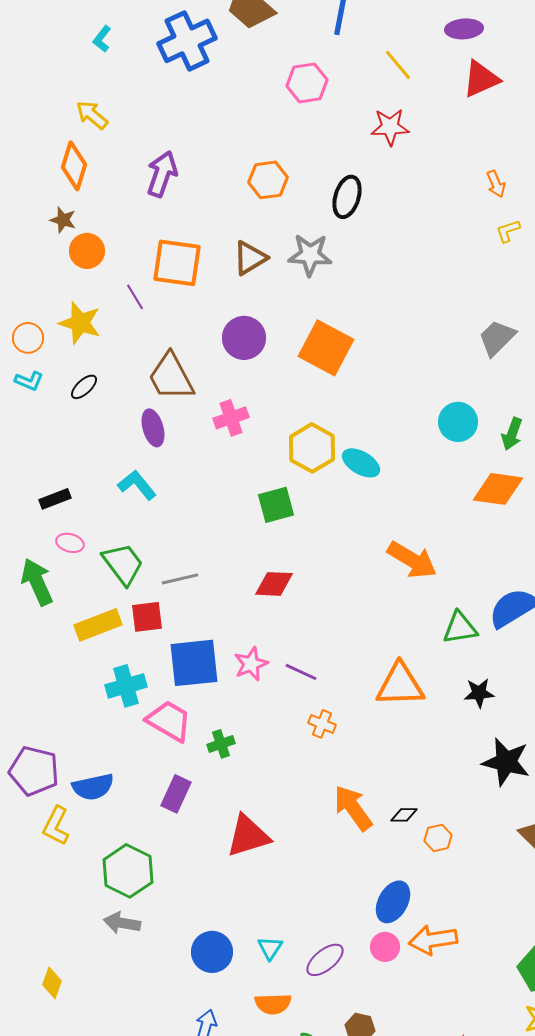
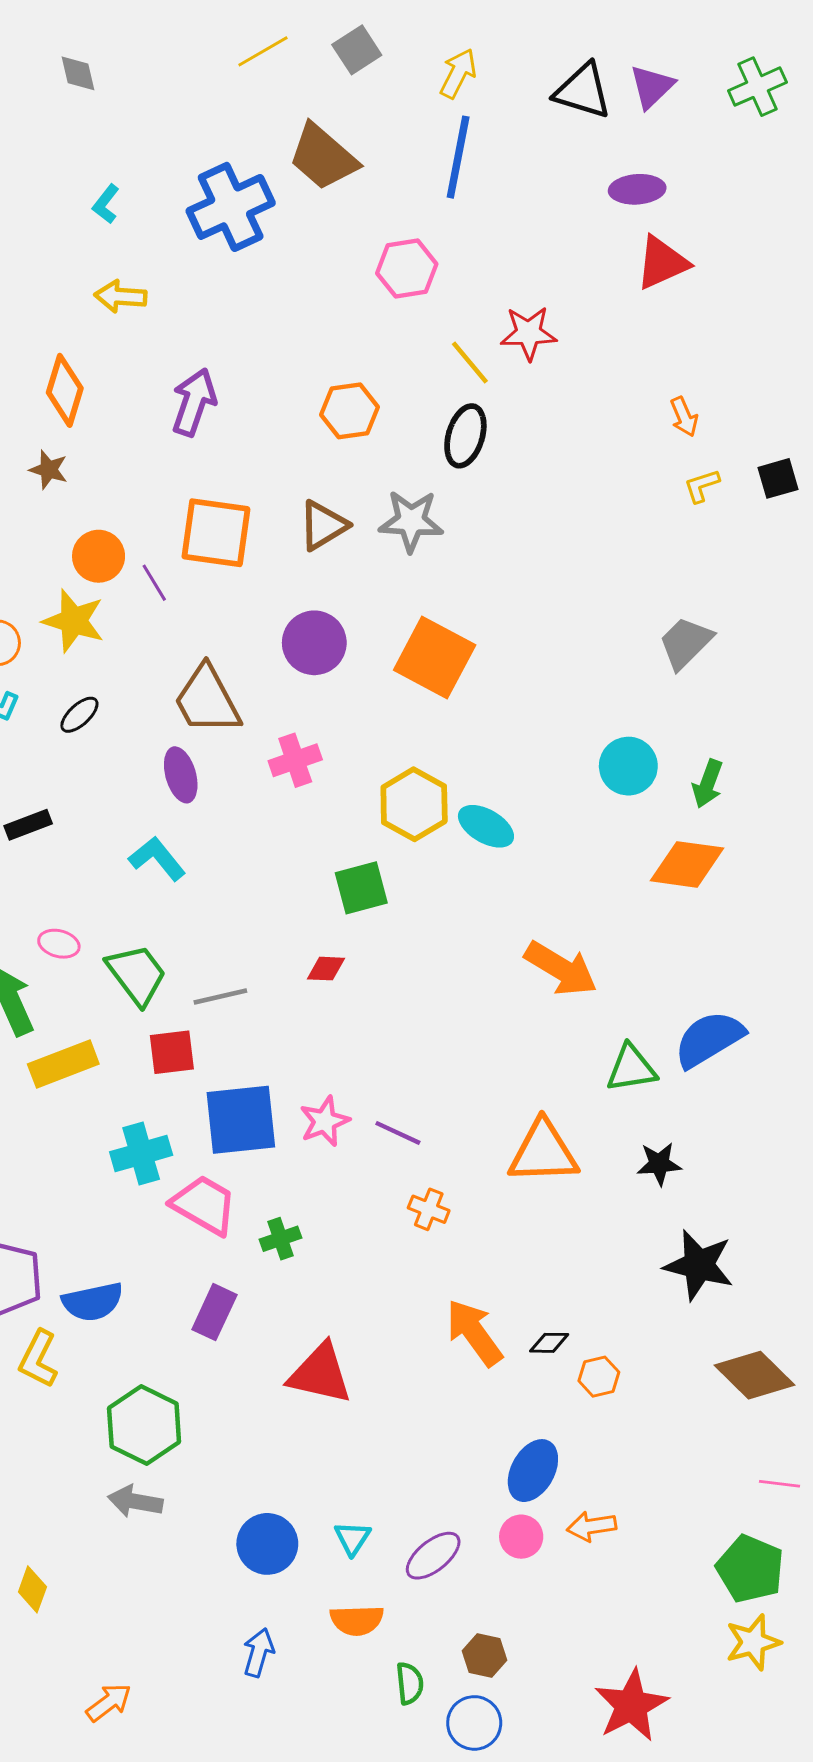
yellow line: (398, 65) -> (470, 362), moved
yellow arrow: (92, 115) -> (121, 296), moved, turned -36
orange circle: (87, 251) -> (99, 556), moved
black rectangle: (55, 499) -> (28, 825), moved
red diamond: (274, 584) -> (326, 969), moved, size x0.7
yellow rectangle: (98, 625) -> (63, 1064), moved
red triangle: (248, 836) -> (320, 1374), turned 30
orange arrow: (433, 940) -> (592, 1526), size x0.7

